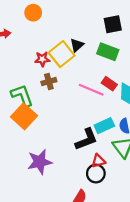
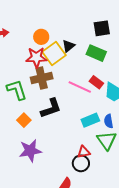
orange circle: (33, 13) -> (41, 37), moved
red star: (42, 59) -> (36, 57), size x1.5
brown cross: (49, 82) -> (42, 78), size x1.5
orange square: (24, 116) -> (24, 120), moved, size x0.6
black L-shape: (86, 139) -> (51, 108), moved

